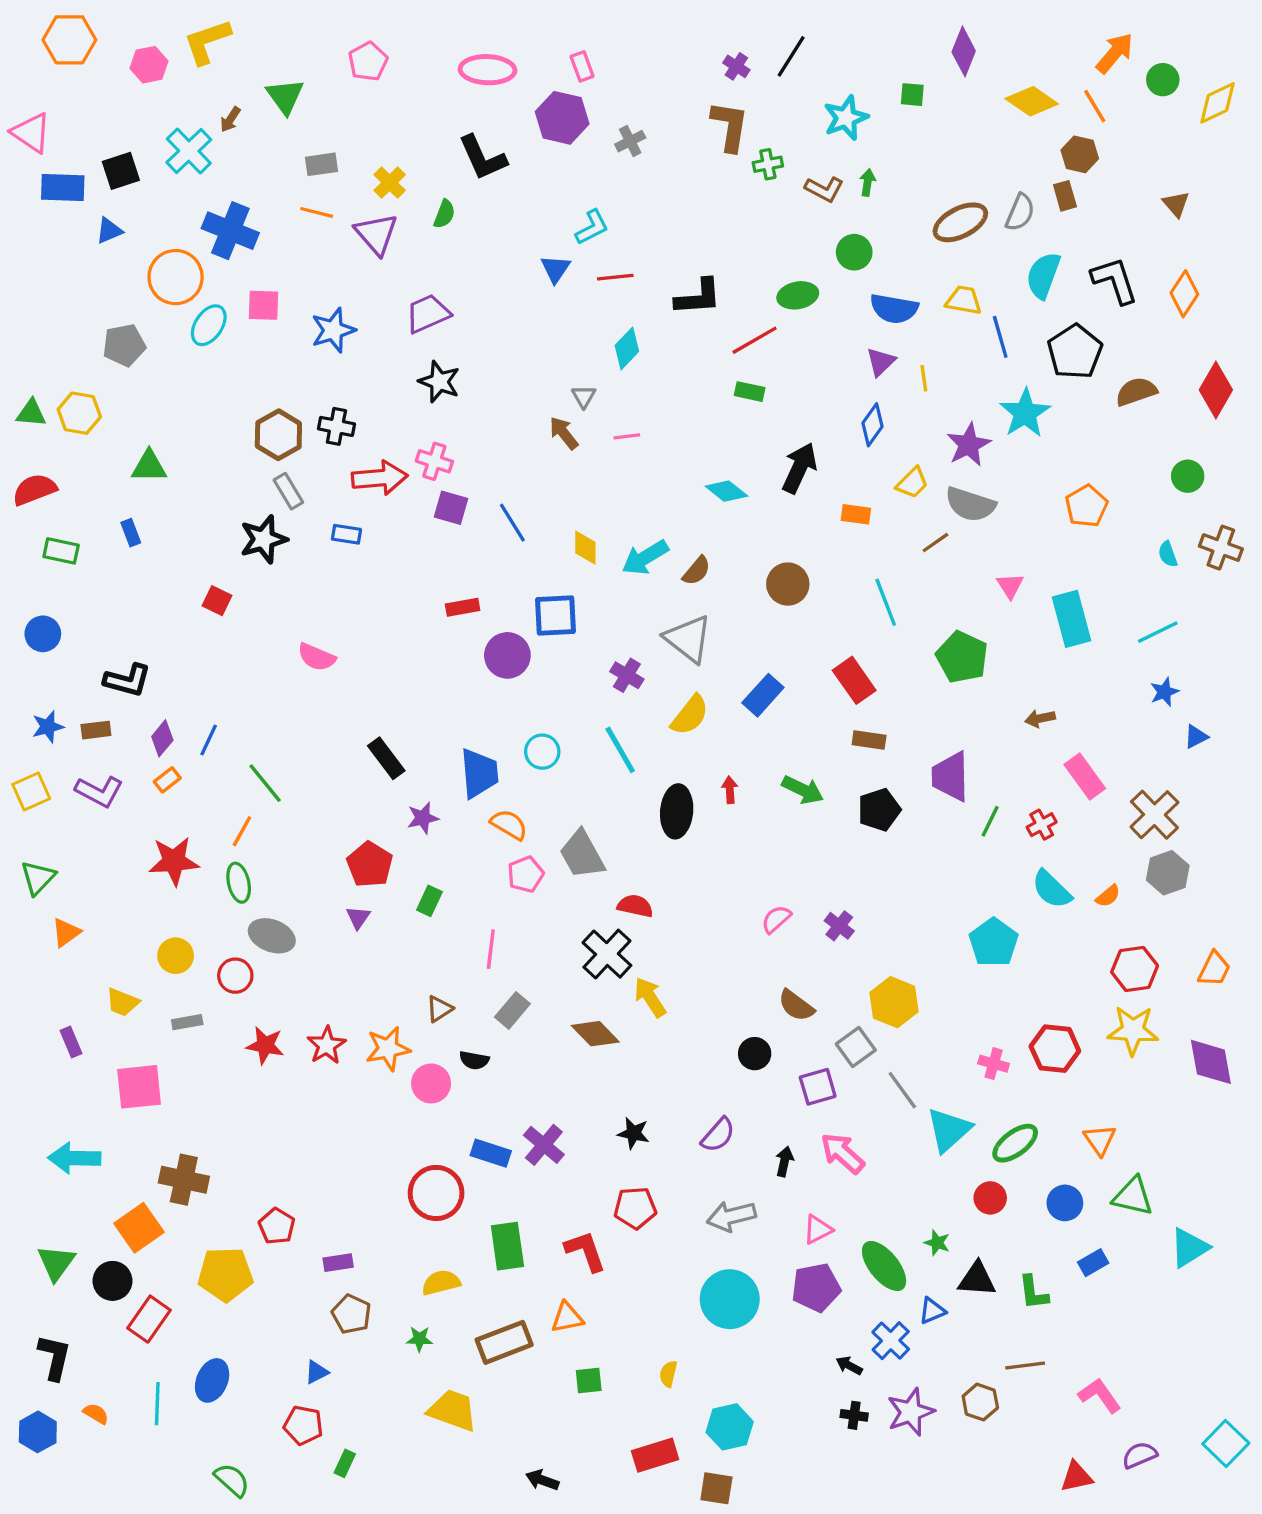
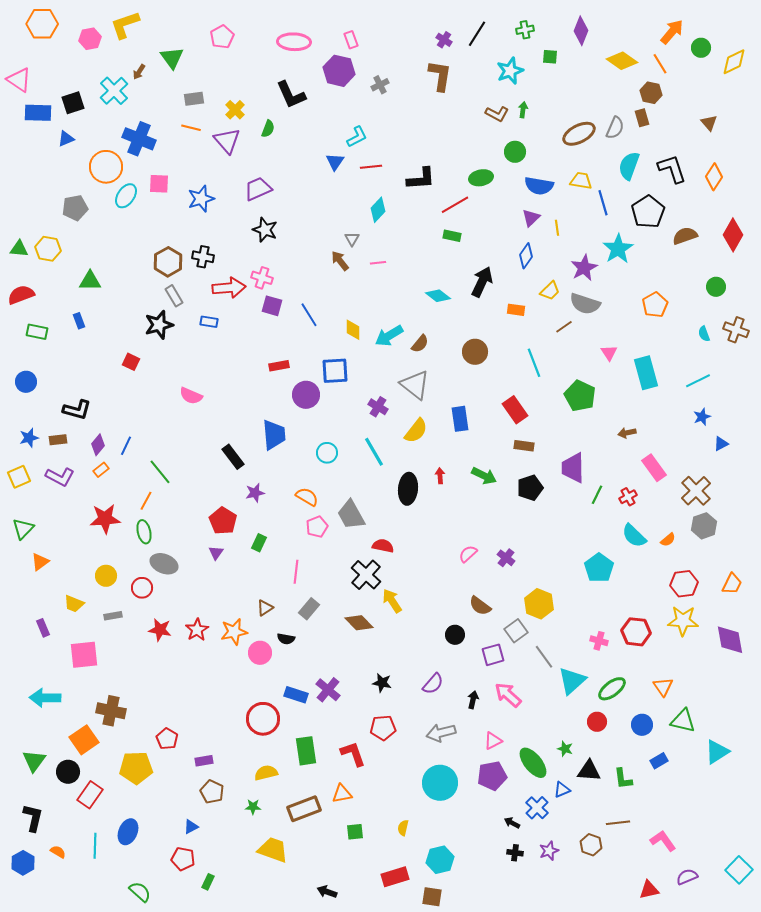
green cross: (768, 164) -> (525, 30), moved
blue rectangle: (763, 695) -> (460, 419), turned -50
blue trapezoid: (479, 773) -> (274, 435), moved
purple star: (911, 1412) -> (549, 851), size x0.7

